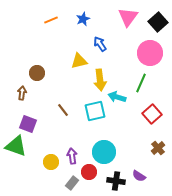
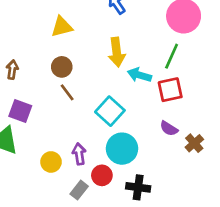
yellow triangle: (79, 61) -> (62, 27), moved
brown circle: (37, 73) -> (62, 67), moved
cyan square: (95, 111) -> (110, 111), moved, turned -35
red square: (152, 114) -> (170, 90), moved, turned 30
purple semicircle: (139, 176) -> (169, 128), moved

